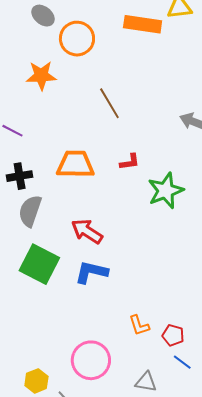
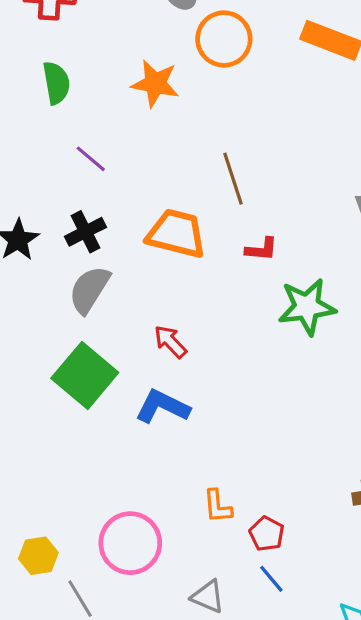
brown line: (109, 103) -> (233, 179), moved
black cross: (20, 176) -> (86, 232), turned -30
red arrow: (87, 231) -> (170, 342), size x0.7

